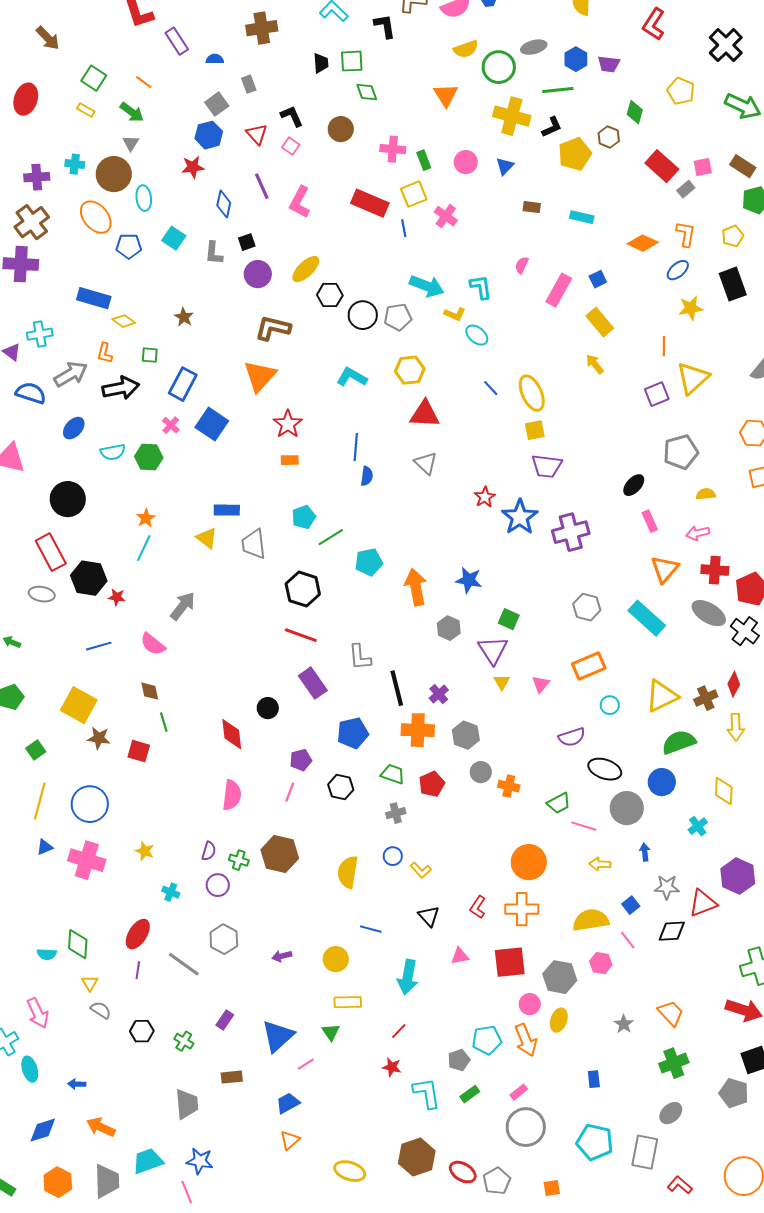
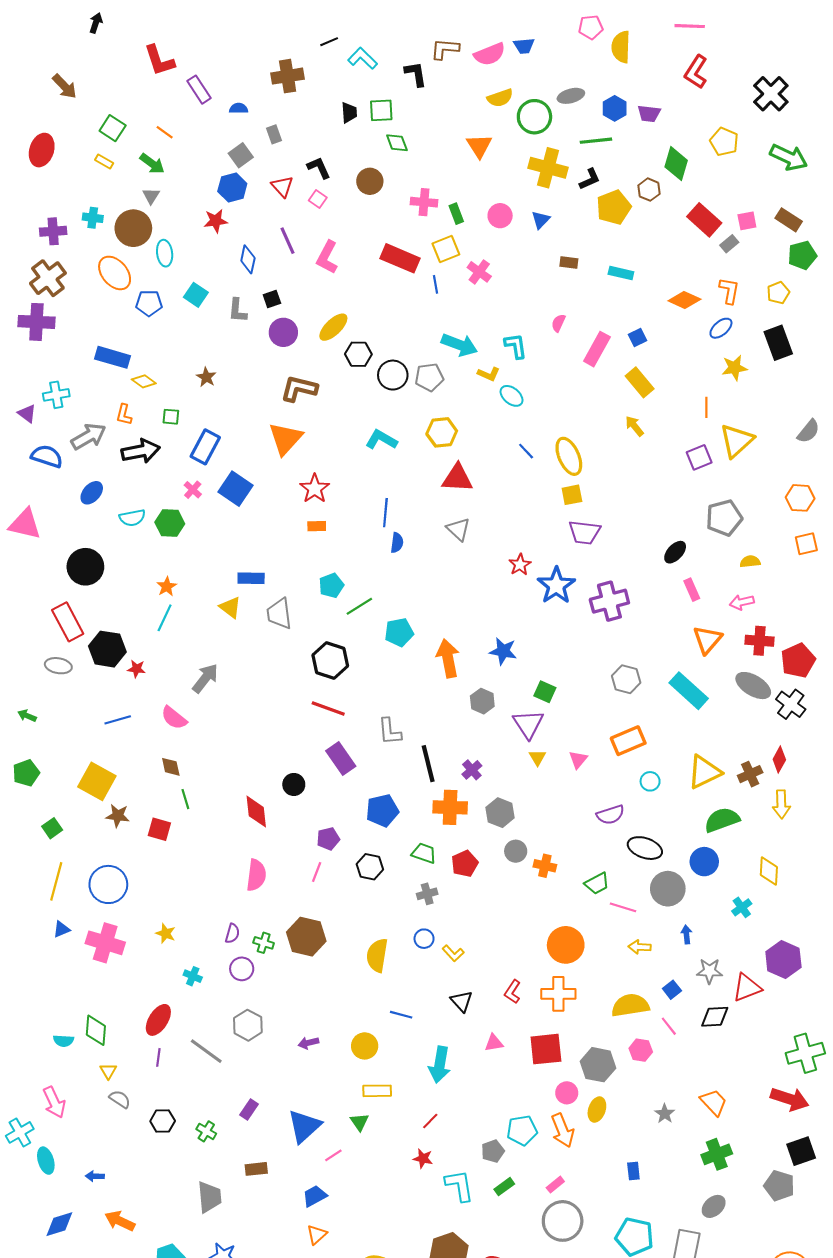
green diamond: (635, 112) -> (676, 164), size x1.4

